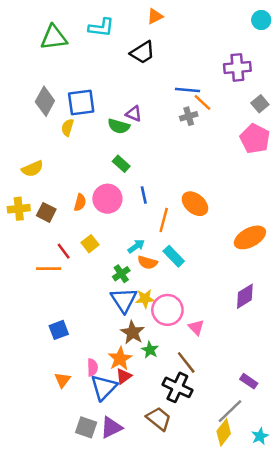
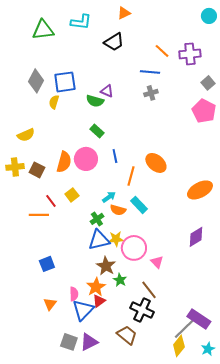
orange line: (202, 102) -> (162, 51), moved
orange semicircle: (80, 202) -> (64, 162), size x1.5
blue triangle: (124, 300) -> (99, 240), turned 50
purple rectangle: (249, 381) -> (199, 319), moved, size x1.6

